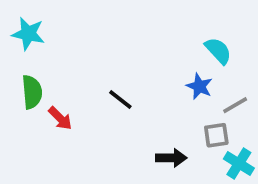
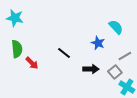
blue star: (199, 86) -> (98, 43), moved
gray square: (216, 135) -> (115, 72), turned -32
black arrow: (171, 158) -> (91, 69), moved

